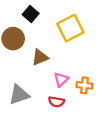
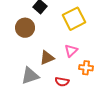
brown triangle: (40, 57) -> (47, 58), moved
pink triangle: (61, 80) -> (71, 51), moved

